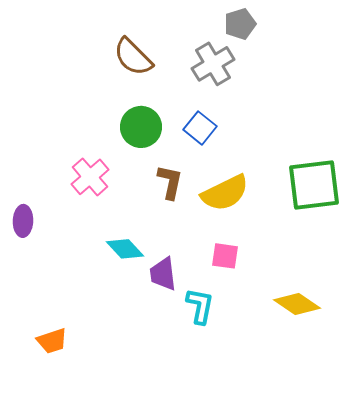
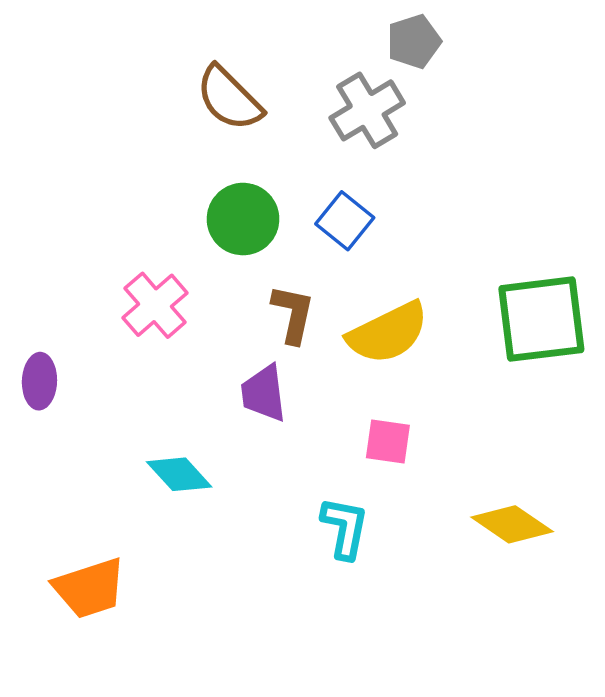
cyan diamond: (125, 249) -> (179, 474), moved
purple trapezoid: (163, 274) -> (264, 393), moved
orange trapezoid: (52, 341) -> (89, 588), size x1.4

